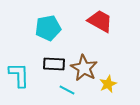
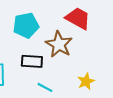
brown star: (84, 68) -> (59, 44), moved

